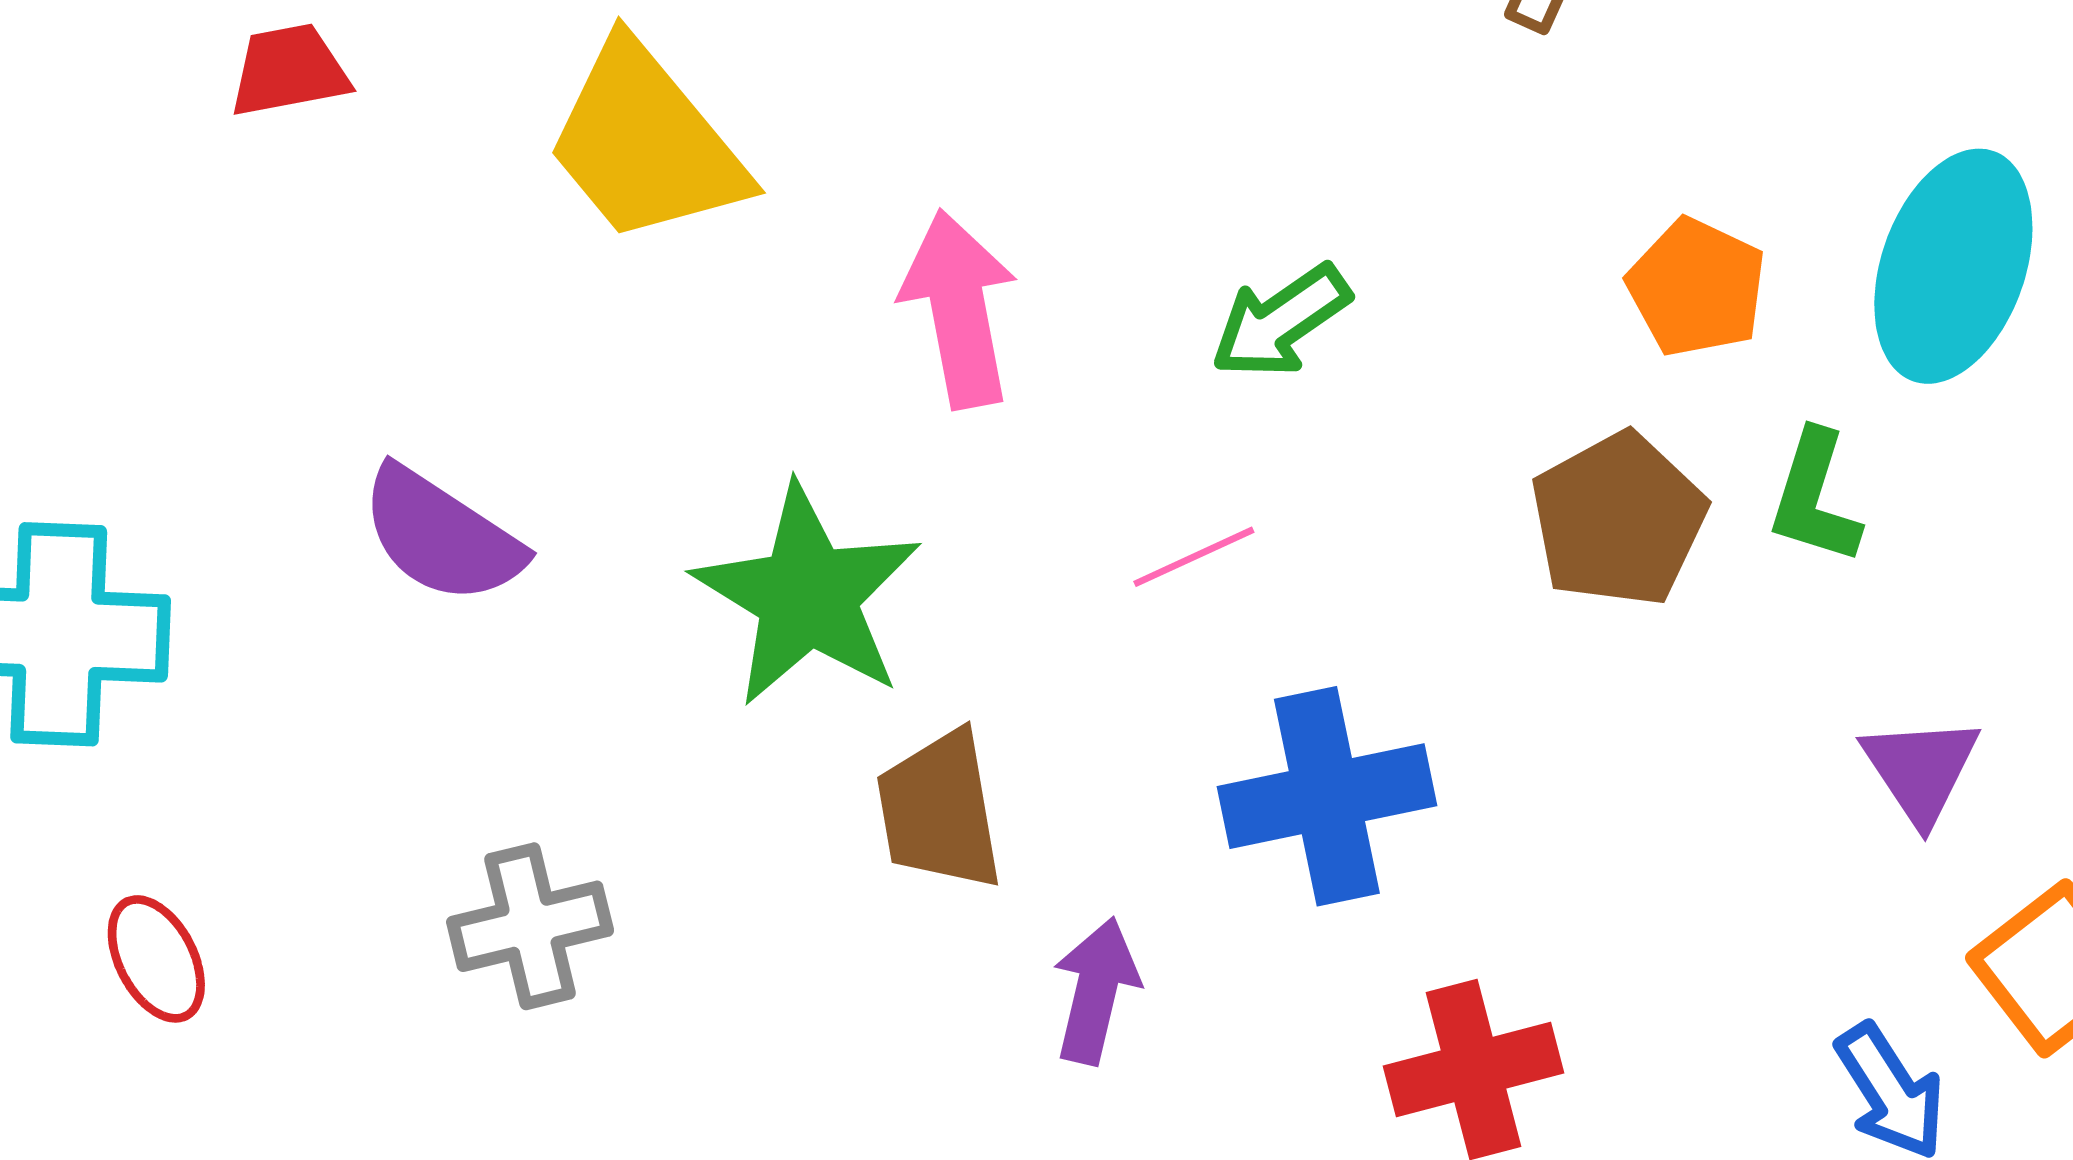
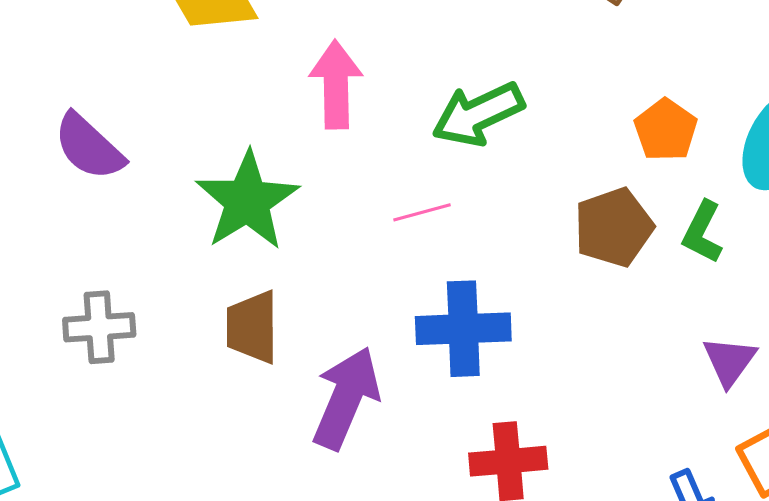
green arrow: (1281, 321) -> (478, 114), size x1.4
brown trapezoid: (940, 811) -> (252, 327), moved
purple arrow: (1096, 991) -> (346, 398), size x1.6

